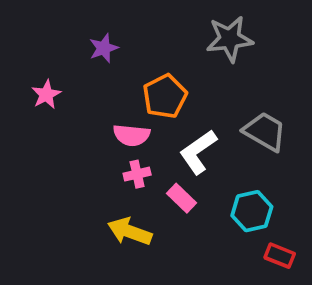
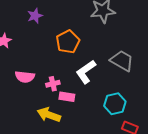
pink semicircle: (131, 135) -> (25, 77), moved
pink rectangle: (181, 198) -> (67, 97), moved, turned -35

